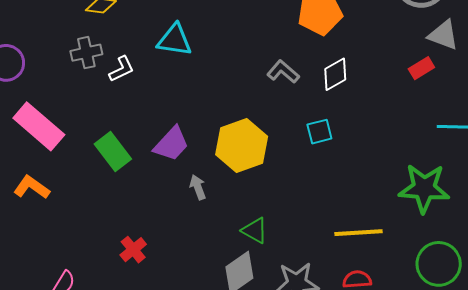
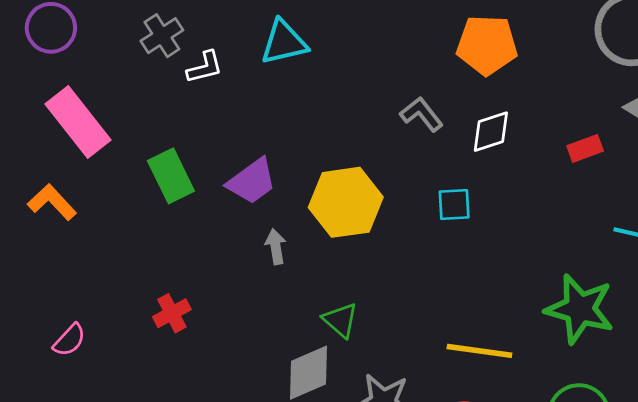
cyan triangle: (175, 40) -> (284, 42), turned -33
gray cross: (86, 53) -> (162, 36), turned -32
red rectangle: (421, 68) -> (585, 148), moved

